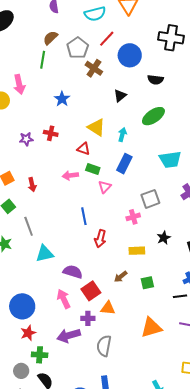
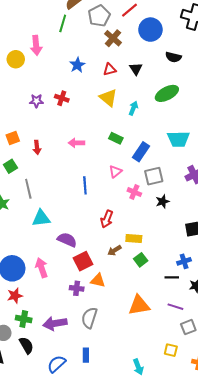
black triangle: (120, 96) -> (136, 69), turned -32
red triangle: (84, 149) -> (110, 69), moved, turned -40
blue rectangle: (124, 164) -> (141, 152), moved
green rectangle: (93, 169) -> (116, 138), moved
pink triangle: (105, 187) -> (115, 172), moved
pink cross: (133, 217) -> (134, 192), turned 32
black star: (164, 238) -> (163, 201), moved
red arrow: (100, 239) -> (107, 219), moved
yellow rectangle: (137, 251) -> (134, 239), moved
green square: (147, 283) -> (141, 260), turned -32
pink arrow: (64, 299) -> (41, 268), moved
purple arrow: (69, 336) -> (55, 323), moved

